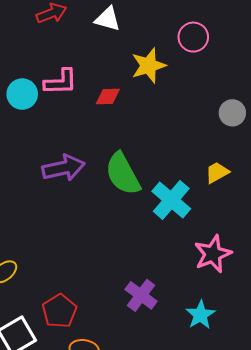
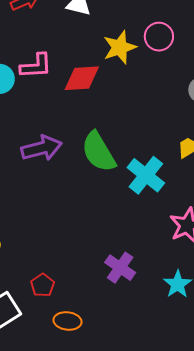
pink circle: (193, 37) -> (159, 37), moved
red diamond: (108, 96) -> (82, 78), size x1.5
red pentagon: (59, 311) -> (43, 285), size x0.7

